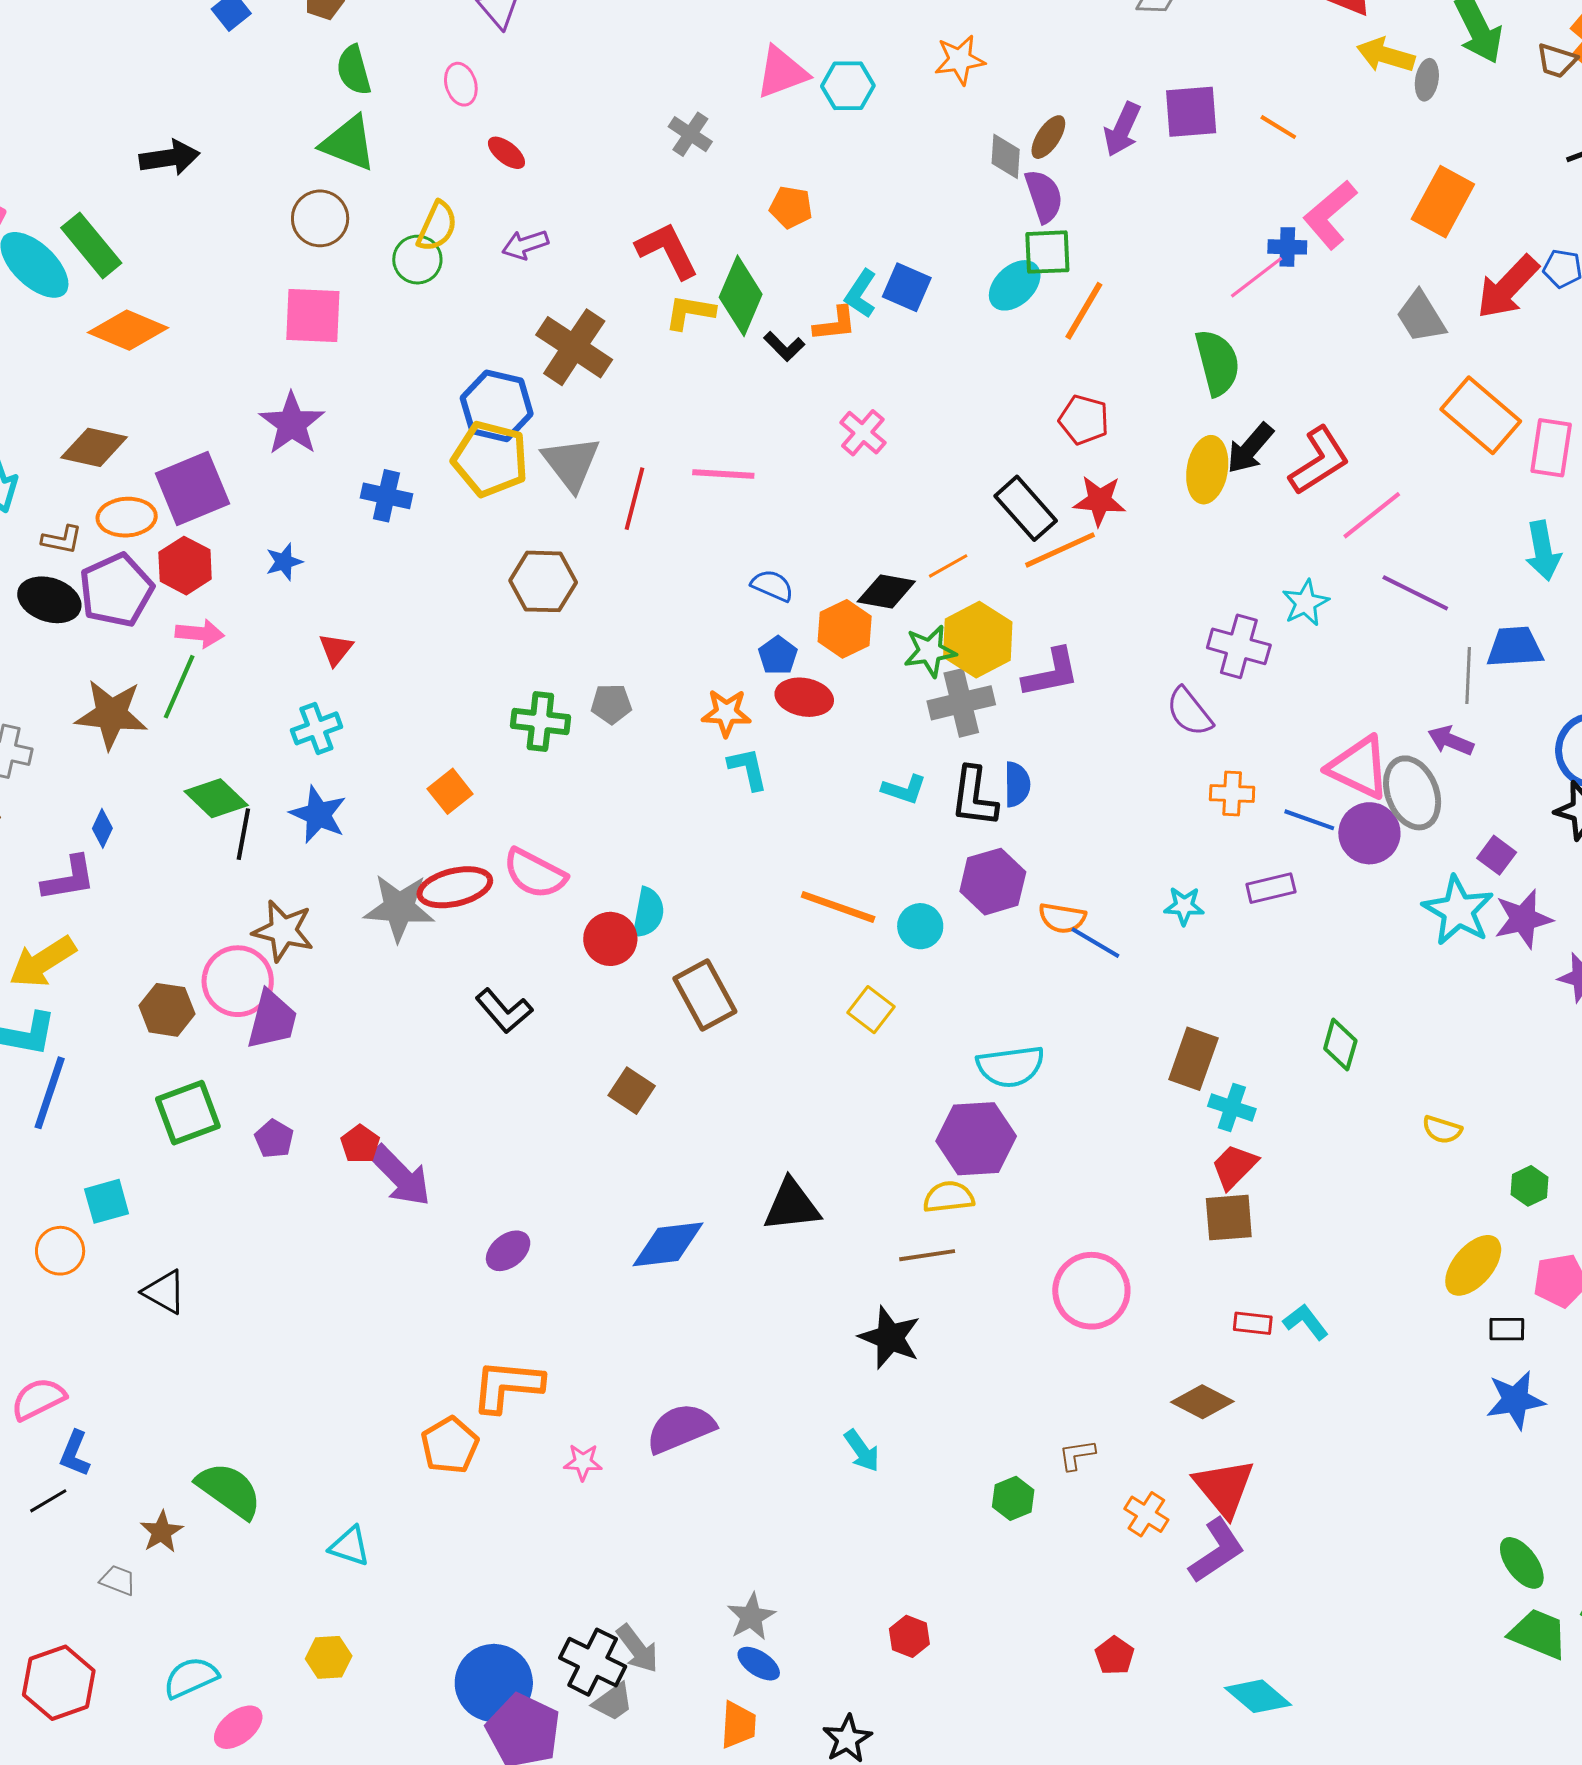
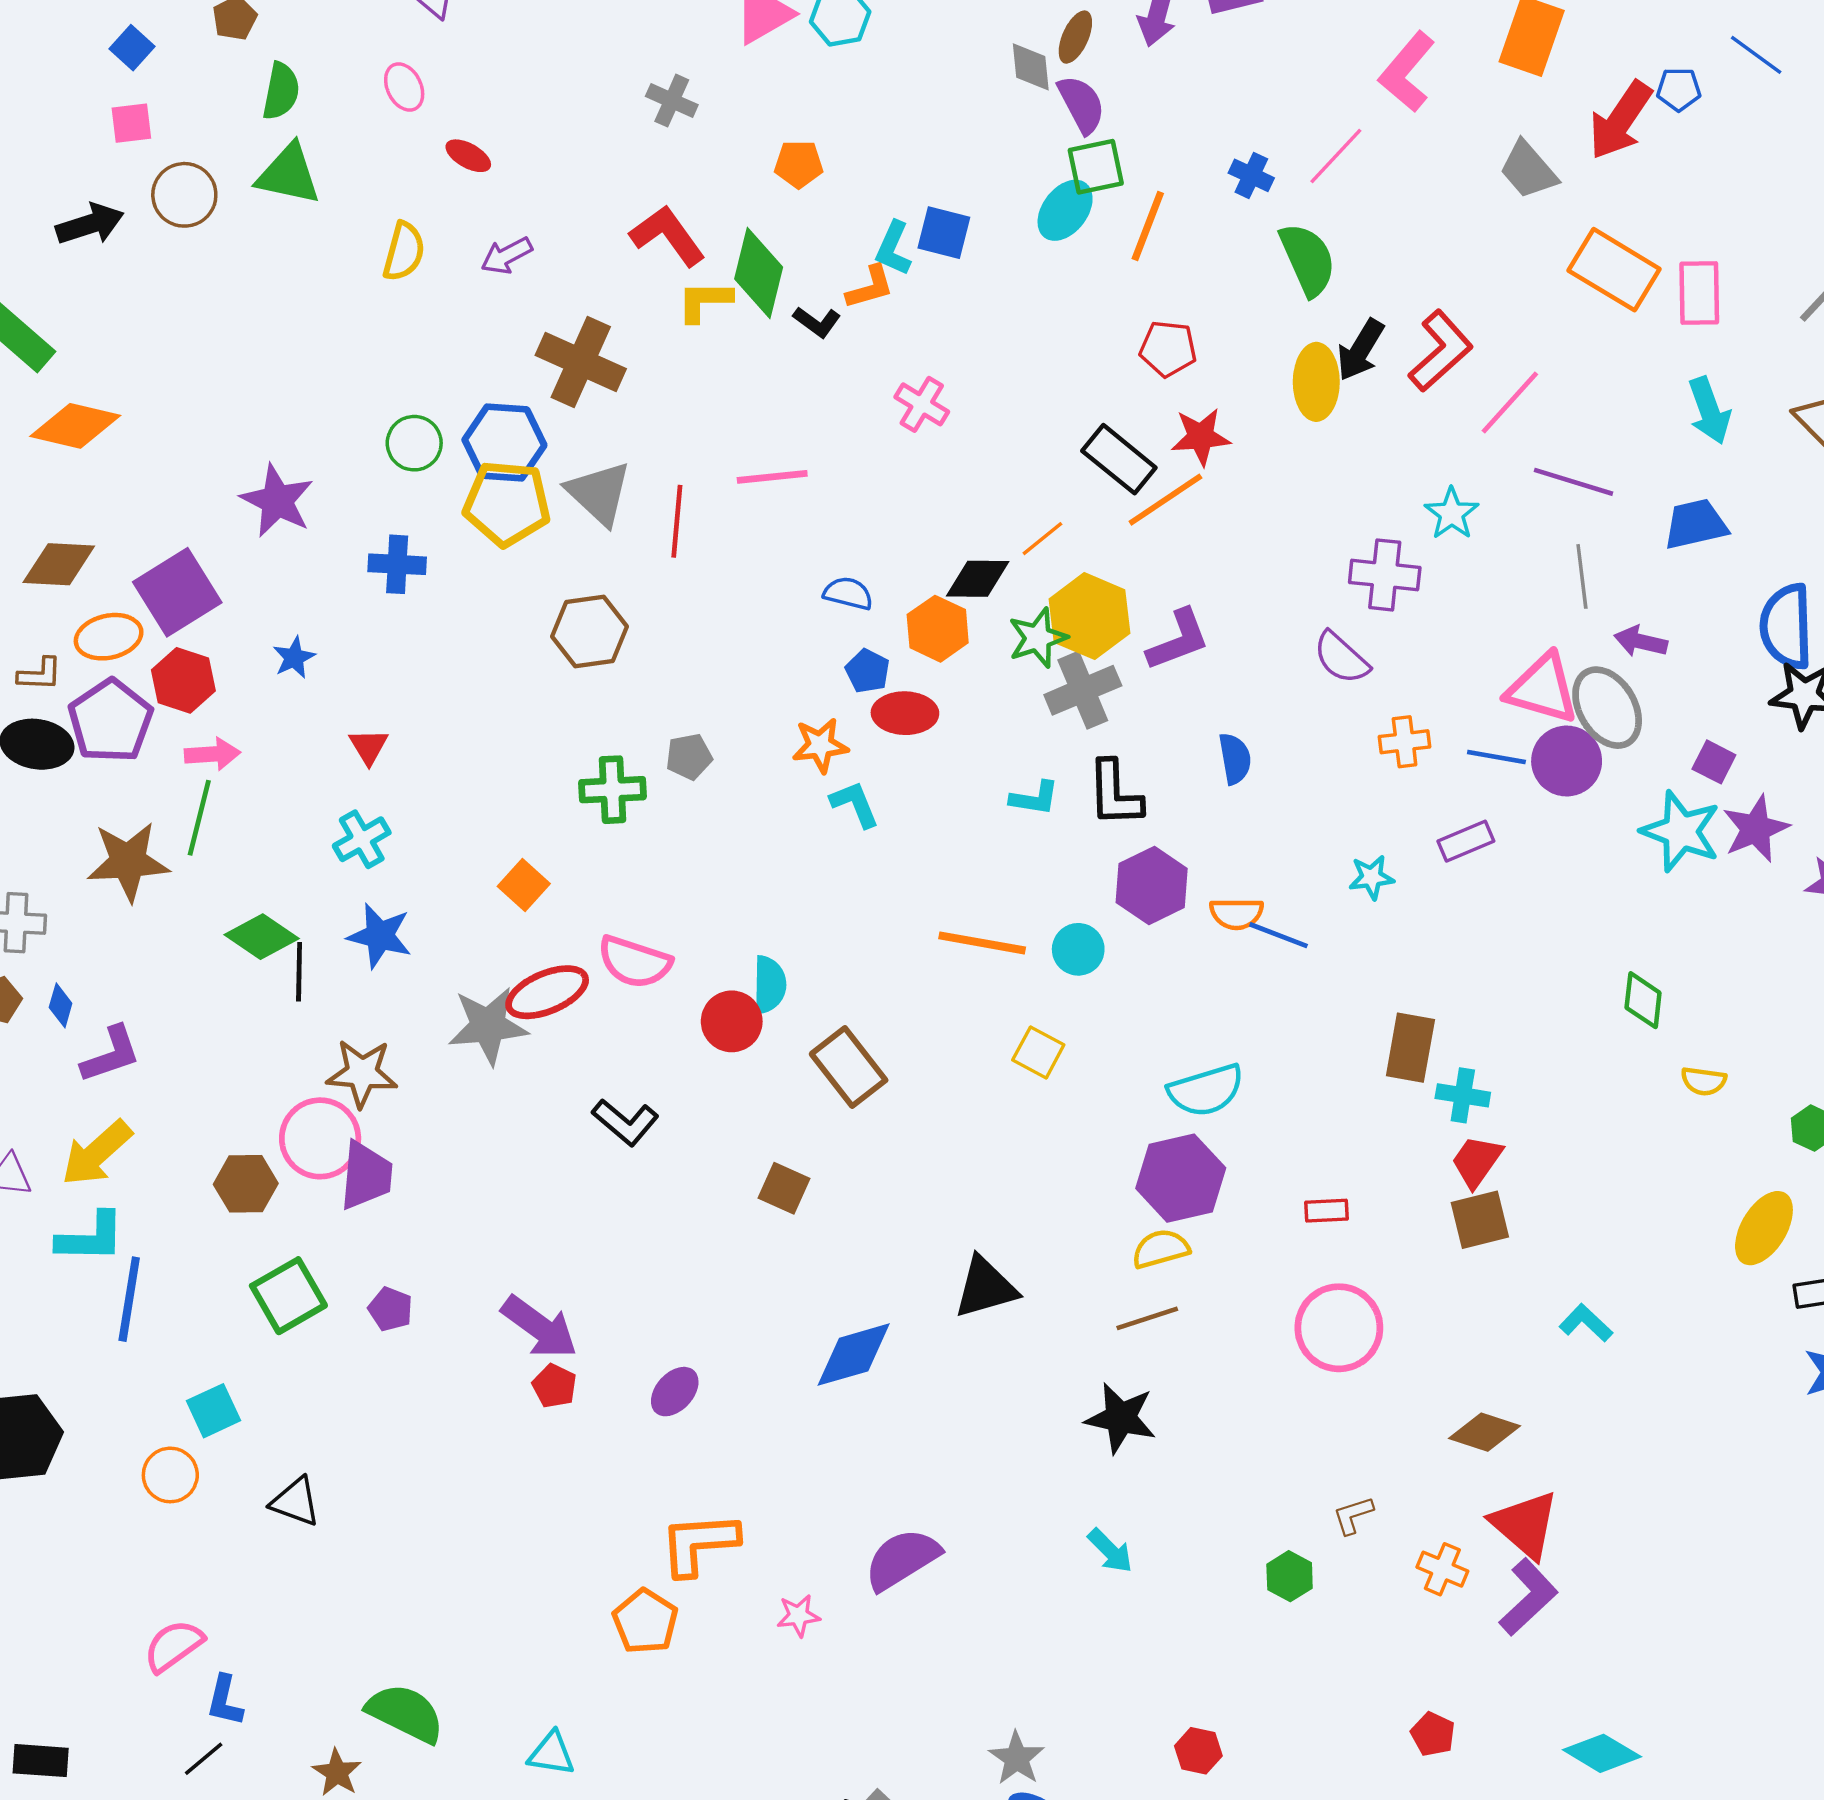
green semicircle: (354, 70) -> (281, 91), turned -144
brown circle: (320, 218) -> (184, 195), moved
blue cross: (1287, 247) -> (1251, 175), moved, turned 33
green circle: (417, 260) -> (414, 443), moved
pink square: (313, 315) -> (131, 123), moved, size x0.6
gray line: (1468, 675) -> (1582, 576), moved
blue semicircle: (1017, 784) -> (1235, 759), moved
blue diamond: (102, 828) -> (61, 1005), moved
green diamond: (1340, 1045) -> (1643, 1000), moved
red pentagon: (360, 1144) -> (554, 1386), moved
red rectangle: (1253, 1323) -> (1327, 1211), moved

